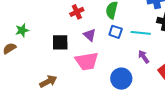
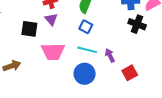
cyan line: (141, 33) -> (87, 50), moved
purple triangle: (90, 35) -> (51, 19), moved

